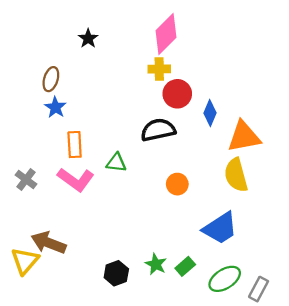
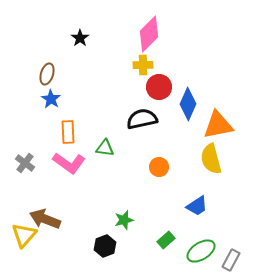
blue diamond: (210, 113) -> (188, 104), size x1.4
blue trapezoid: (220, 228) -> (197, 206), size x0.7
green star: (156, 264) -> (124, 220), moved, turned 30

